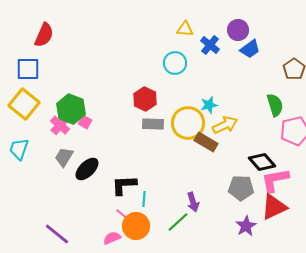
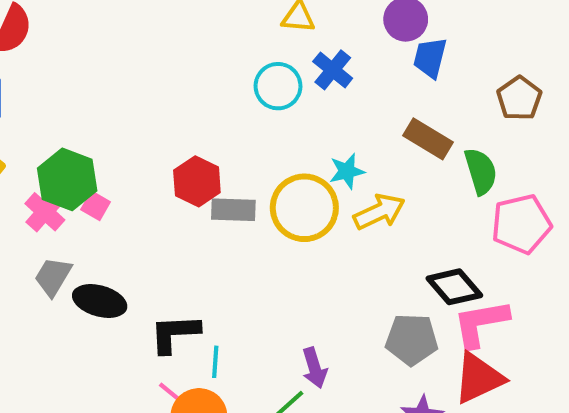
blue cross: (210, 45) -> (333, 70), moved
blue trapezoid: (250, 49) -> (430, 58), turned 140
red hexagon: (145, 99) -> (197, 181), moved
brown rectangle: (206, 142) -> (428, 139), moved
black ellipse: (87, 169) -> (100, 301), turned 60

